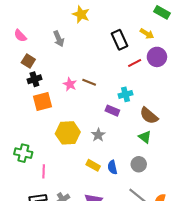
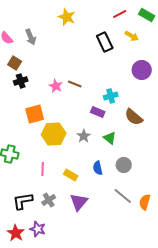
gray arrow: (59, 39) -> (31, 37), moved
purple circle: (157, 57) -> (142, 70), moved
red line: (135, 63) -> (120, 14), moved
orange square: (43, 101) -> (35, 114), moved
green triangle: (145, 137) -> (110, 138), moved
yellow rectangle: (93, 165) -> (71, 175), moved
pink line: (44, 171) -> (43, 169), moved

